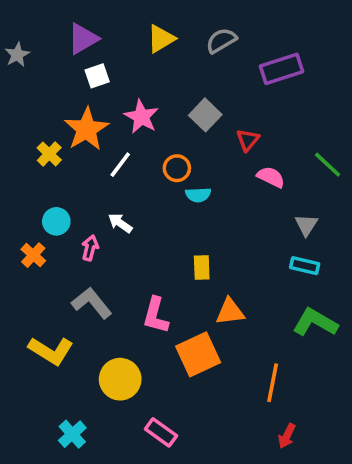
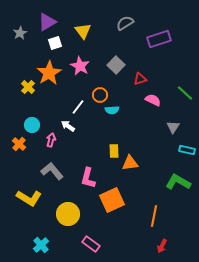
yellow triangle: (161, 39) -> (83, 31), moved, turned -36
gray star: (17, 55) -> (20, 33), moved
red triangle: (248, 140) -> (140, 79), turned 32
white line: (120, 165) -> (78, 107), moved
cyan rectangle: (305, 266) -> (187, 150), moved
orange triangle: (230, 312) -> (130, 163), moved

